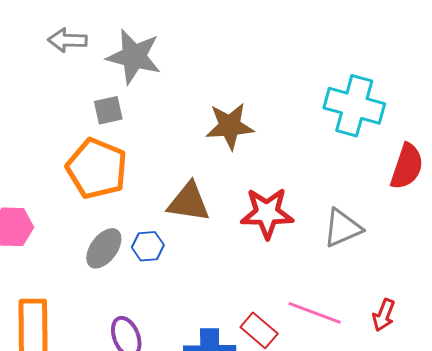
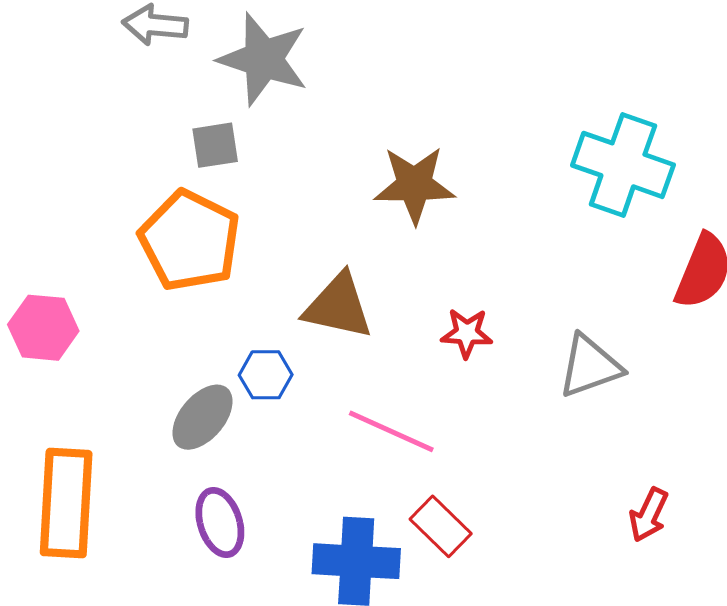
red star: (267, 213) -> (467, 333), size x0.6
gray ellipse: (104, 248) -> (202, 417), moved
pink line: (315, 313) -> (391, 431), moved

